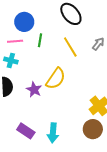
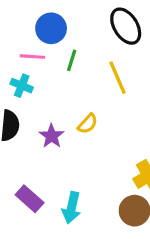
yellow semicircle: (56, 79) -> (88, 124), size x0.6

